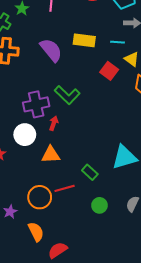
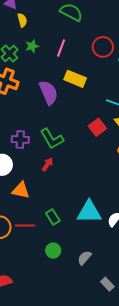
yellow rectangle: (84, 40) -> (75, 79), moved
purple cross: (36, 104) -> (20, 139), size x0.7
red arrow: (54, 123) -> (48, 164), moved

